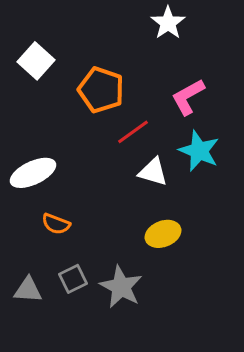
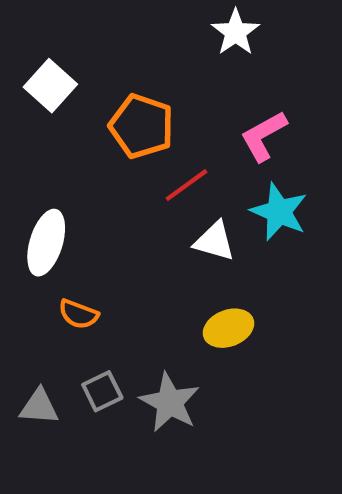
white ellipse: (33, 173) -> (46, 243), turned -48

